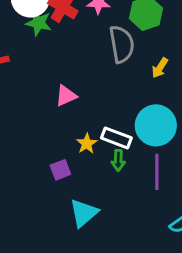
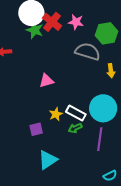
gray semicircle: (122, 44) -> (88, 52), turned -70
yellow arrow: (160, 68) -> (111, 71), turned -48
green arrow: (118, 160) -> (75, 128), turned 56

